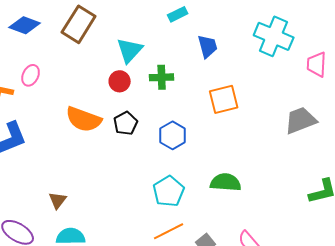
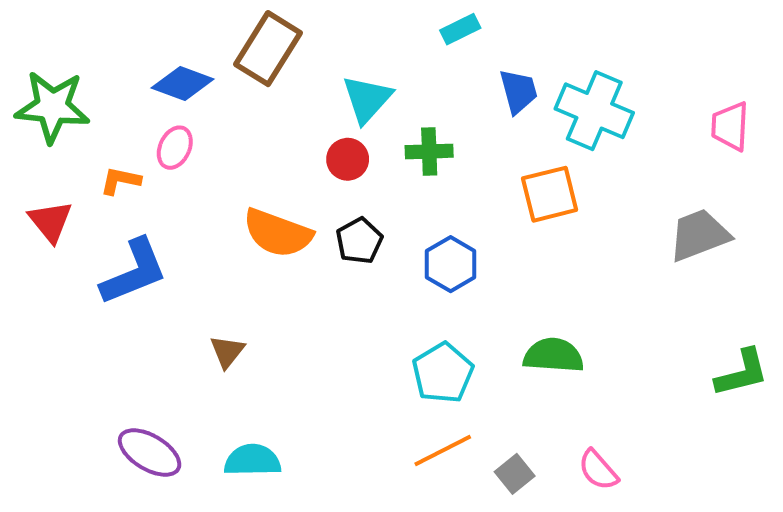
blue diamond: (25, 25) -> (183, 84), moved
cyan cross: (274, 36) -> (594, 111), moved
brown triangle: (58, 200) -> (227, 352), moved

